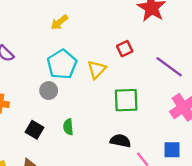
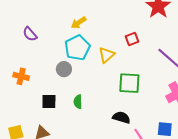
yellow arrow: (59, 22) -> (79, 23), moved
black square: (35, 130) -> (49, 102), turned -35

